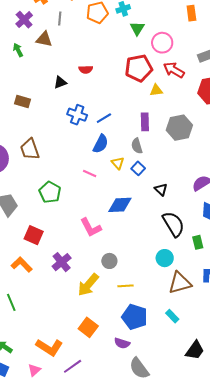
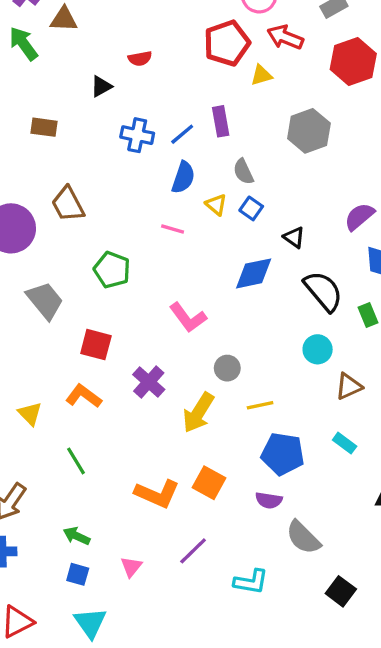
green arrow: (18, 50) -> (23, 44), size x1.5
purple rectangle: (145, 122) -> (221, 121), moved
blue diamond: (120, 205) -> (254, 273), moved
brown triangle: (180, 283) -> (349, 386), size x0.7
orange L-shape: (49, 347) -> (157, 494), moved

